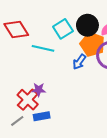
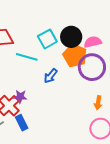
blue arrow: (79, 62) -> (51, 76), moved
blue rectangle: (42, 116) -> (22, 123), turned 70

